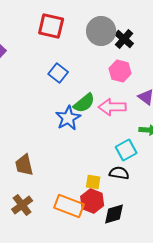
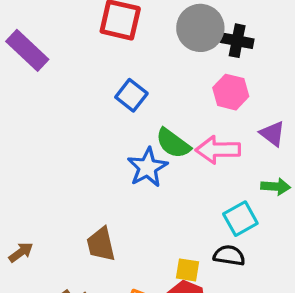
black cross: (124, 39) -> (237, 41), turned -30
green semicircle: (84, 103) -> (173, 143), turned 75
brown trapezoid: (24, 165) -> (101, 244), moved

